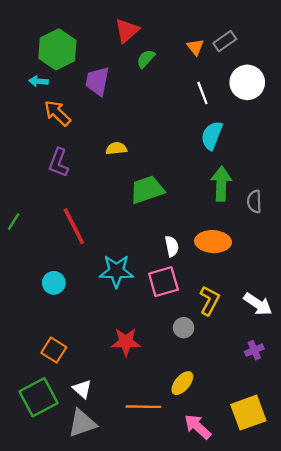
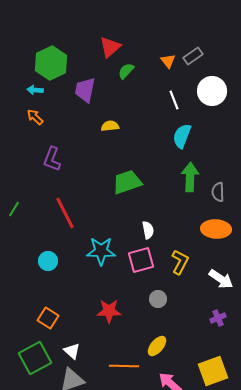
orange arrow: (57, 113) -> (35, 117), moved, size x0.7
yellow semicircle: (116, 148) -> (110, 126), moved
orange ellipse: (213, 242) -> (216, 229), moved
yellow L-shape: (209, 301) -> (180, 262), moved

